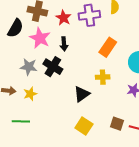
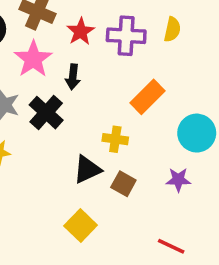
yellow cross: (103, 77) -> (115, 139), moved
brown square: (117, 124) -> (123, 184), moved

